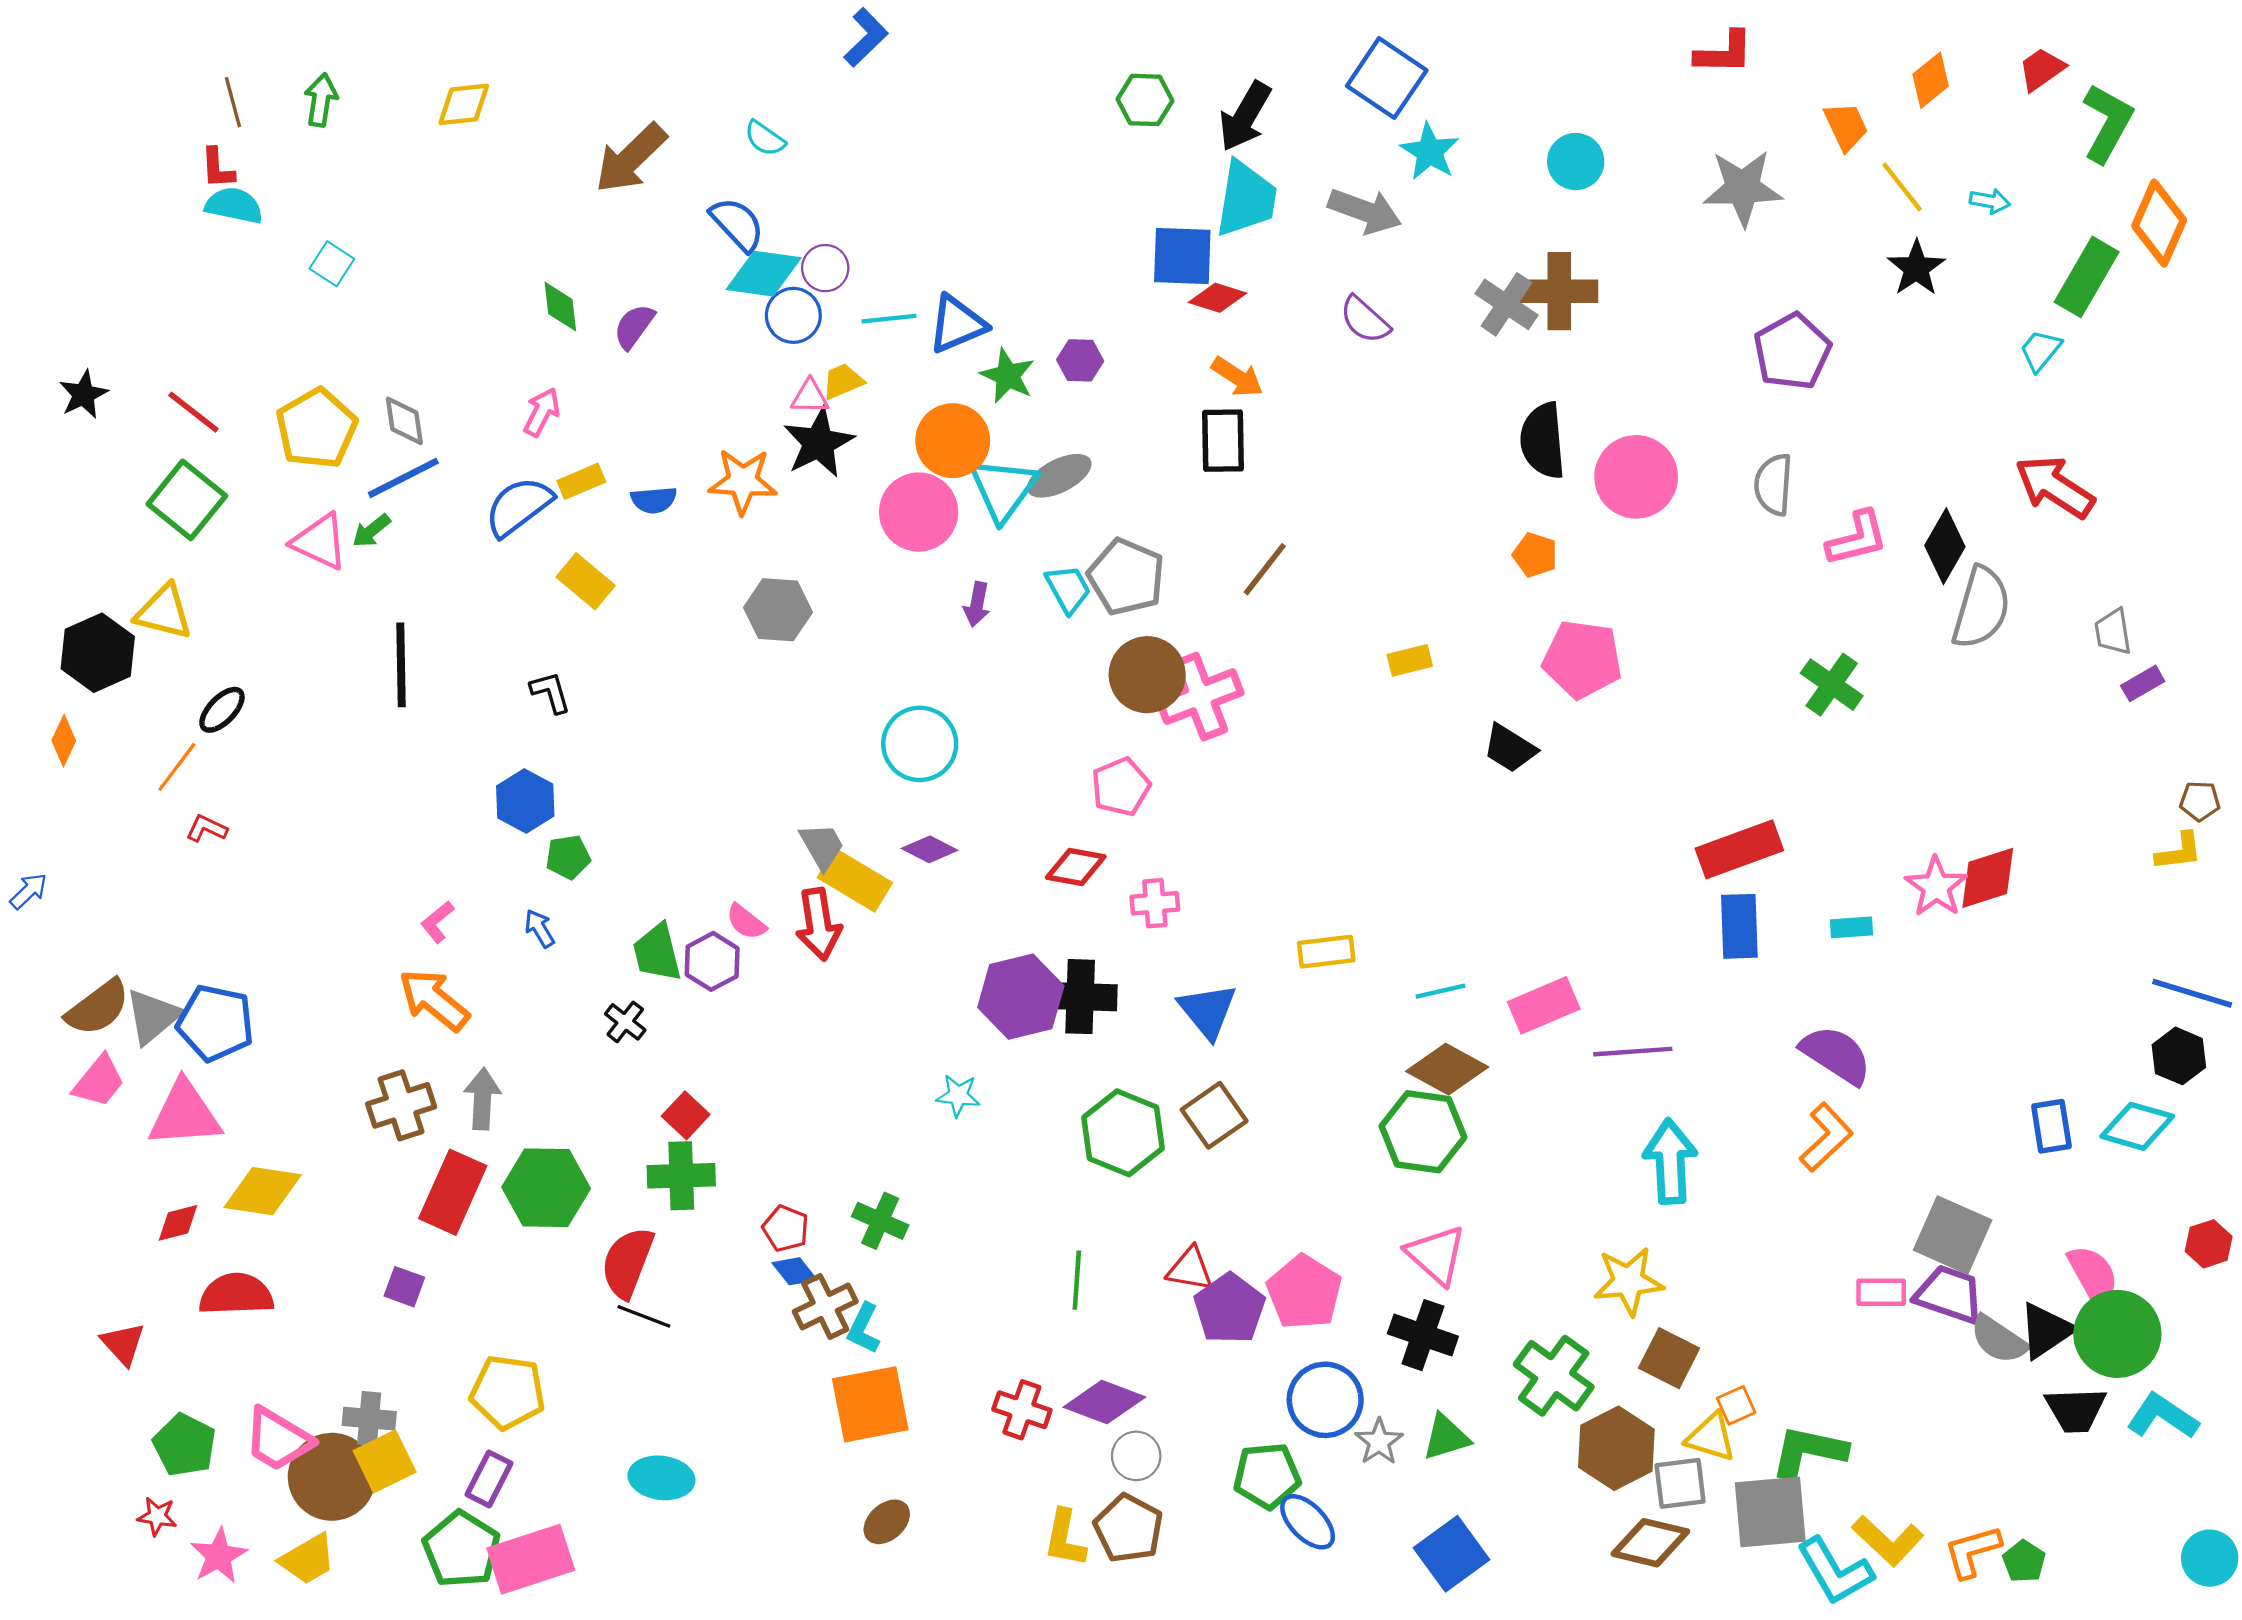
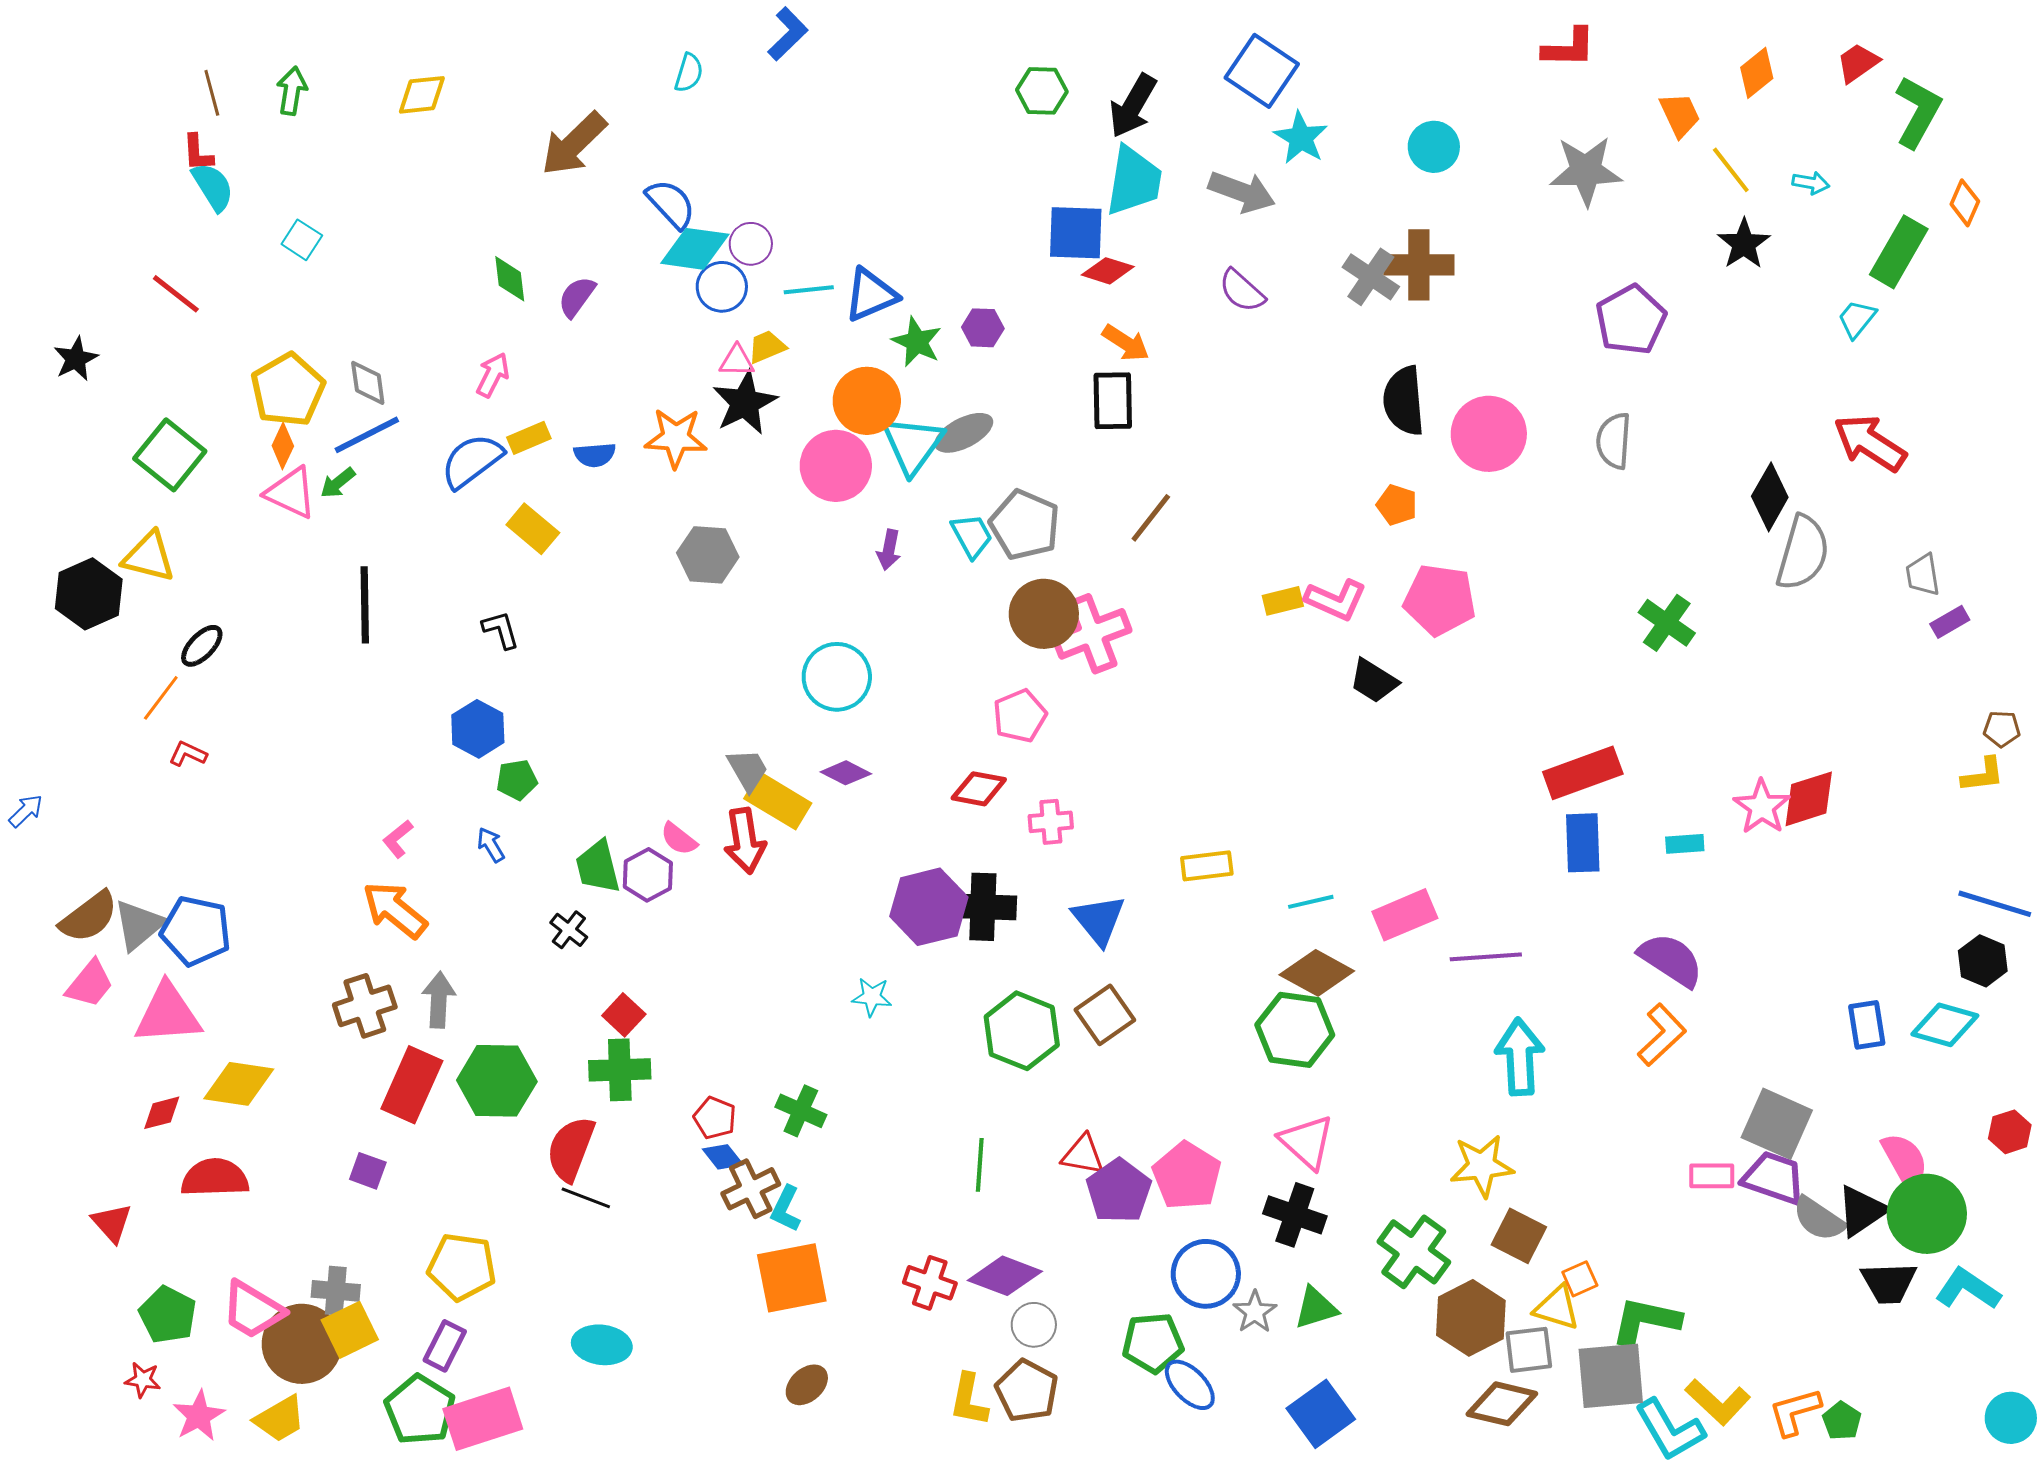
cyan semicircle: (765, 138) -> (689, 73), moved, turned -108
cyan semicircle: (234, 205) -> (213, 187), turned 46
orange diamond: (2159, 223) -> (1965, 203), size x0.6
red line: (193, 412) -> (176, 294), moved
pink L-shape: (1857, 538) -> (1336, 600), moved, turned 38
orange diamond: (64, 741) -> (283, 446), moved

